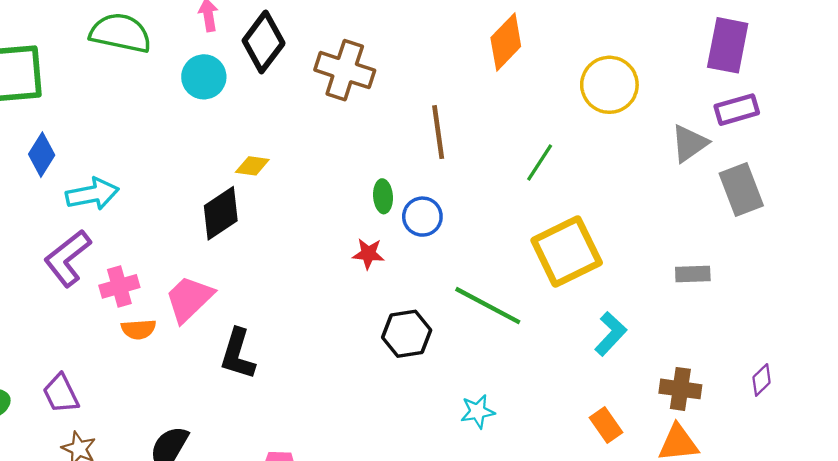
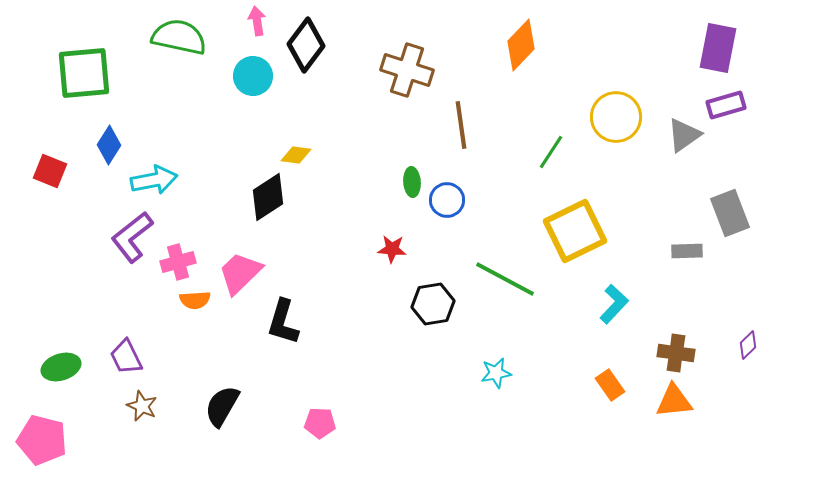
brown cross: (345, 70) -> (407, 70), moved
yellow circle: (609, 85) -> (616, 117), moved
gray rectangle: (741, 190) -> (730, 213), moved
red star: (368, 254) -> (392, 249), moved

